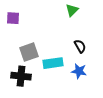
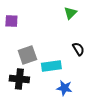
blue star: (79, 71) -> (64, 88), moved

